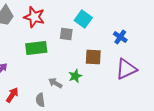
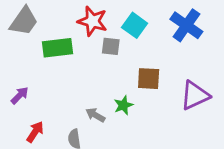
red star: (34, 17) -> (93, 21), moved
blue cross: (120, 37) -> (186, 25), moved, size x1.6
green rectangle: (36, 48) -> (57, 48), moved

